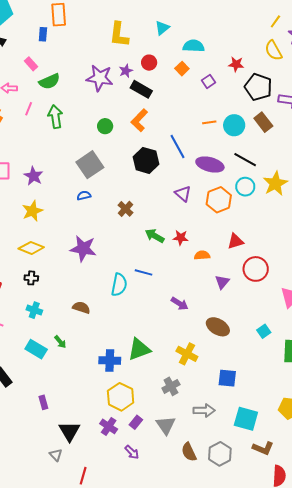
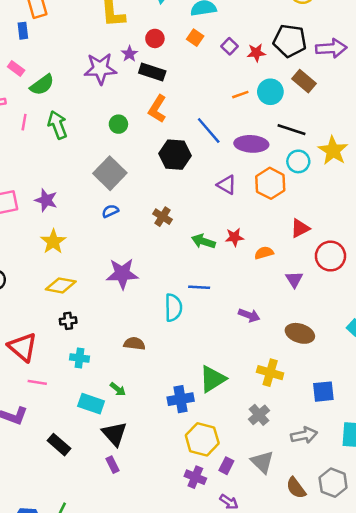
red star: (236, 64) -> (256, 53), moved
black triangle: (69, 431) -> (115, 434), moved

